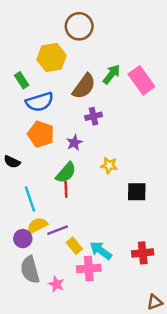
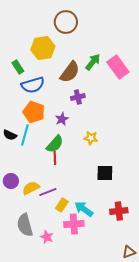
black square: (137, 192) -> (105, 173), moved
cyan line: (30, 199) -> (25, 135), moved, turned 35
purple circle: (23, 239) -> (11, 181), moved
yellow rectangle: (74, 246) -> (62, 205), turned 72

